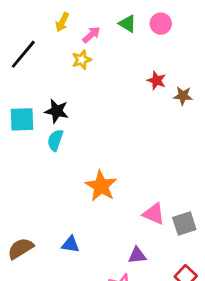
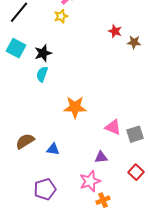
black star: (57, 111) -> (43, 53), turned -30
cyan square: (22, 119) -> (16, 48), moved, turned 30
orange star: (101, 186) -> (75, 107), turned -30
brown semicircle: (21, 248) -> (25, 141), moved

